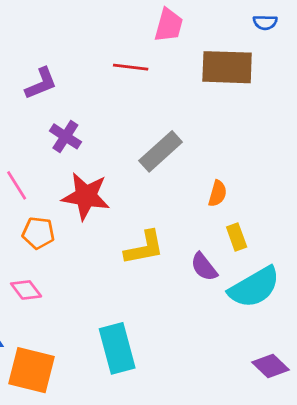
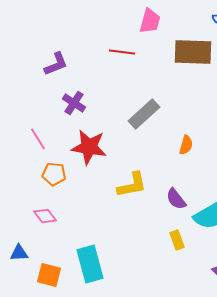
yellow rectangle: (237, 237) -> (177, 240), moved
cyan rectangle: (117, 348) -> (90, 264), moved
orange square: (31, 370) -> (49, 275), size x0.7

